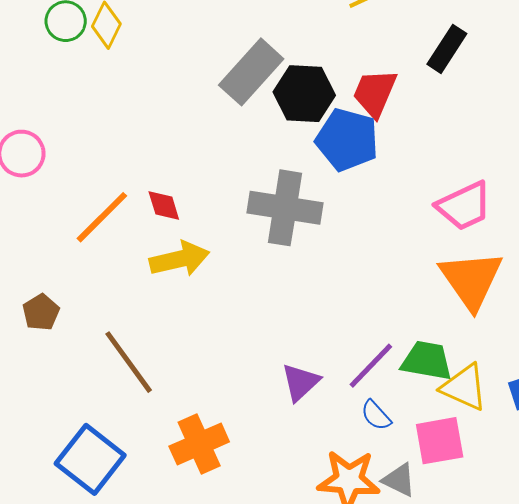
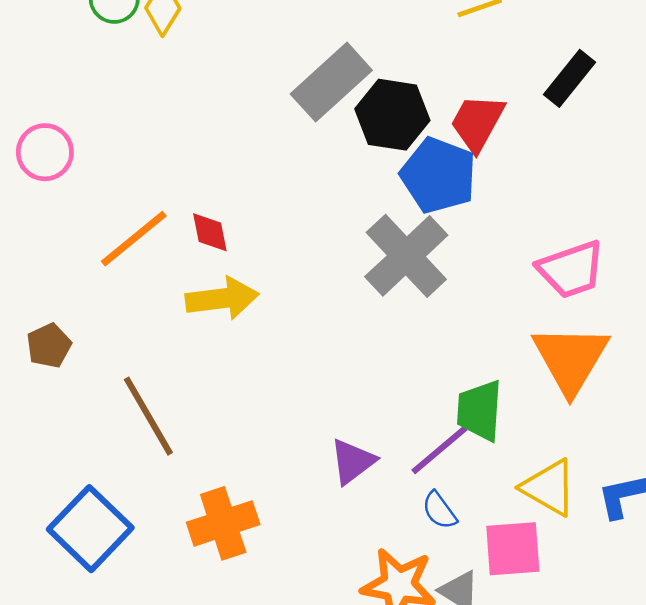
gray cross: (285, 208) -> (406, 256), moved, turned 32
green trapezoid: (427, 361) -> (480, 410), moved, turned -102

